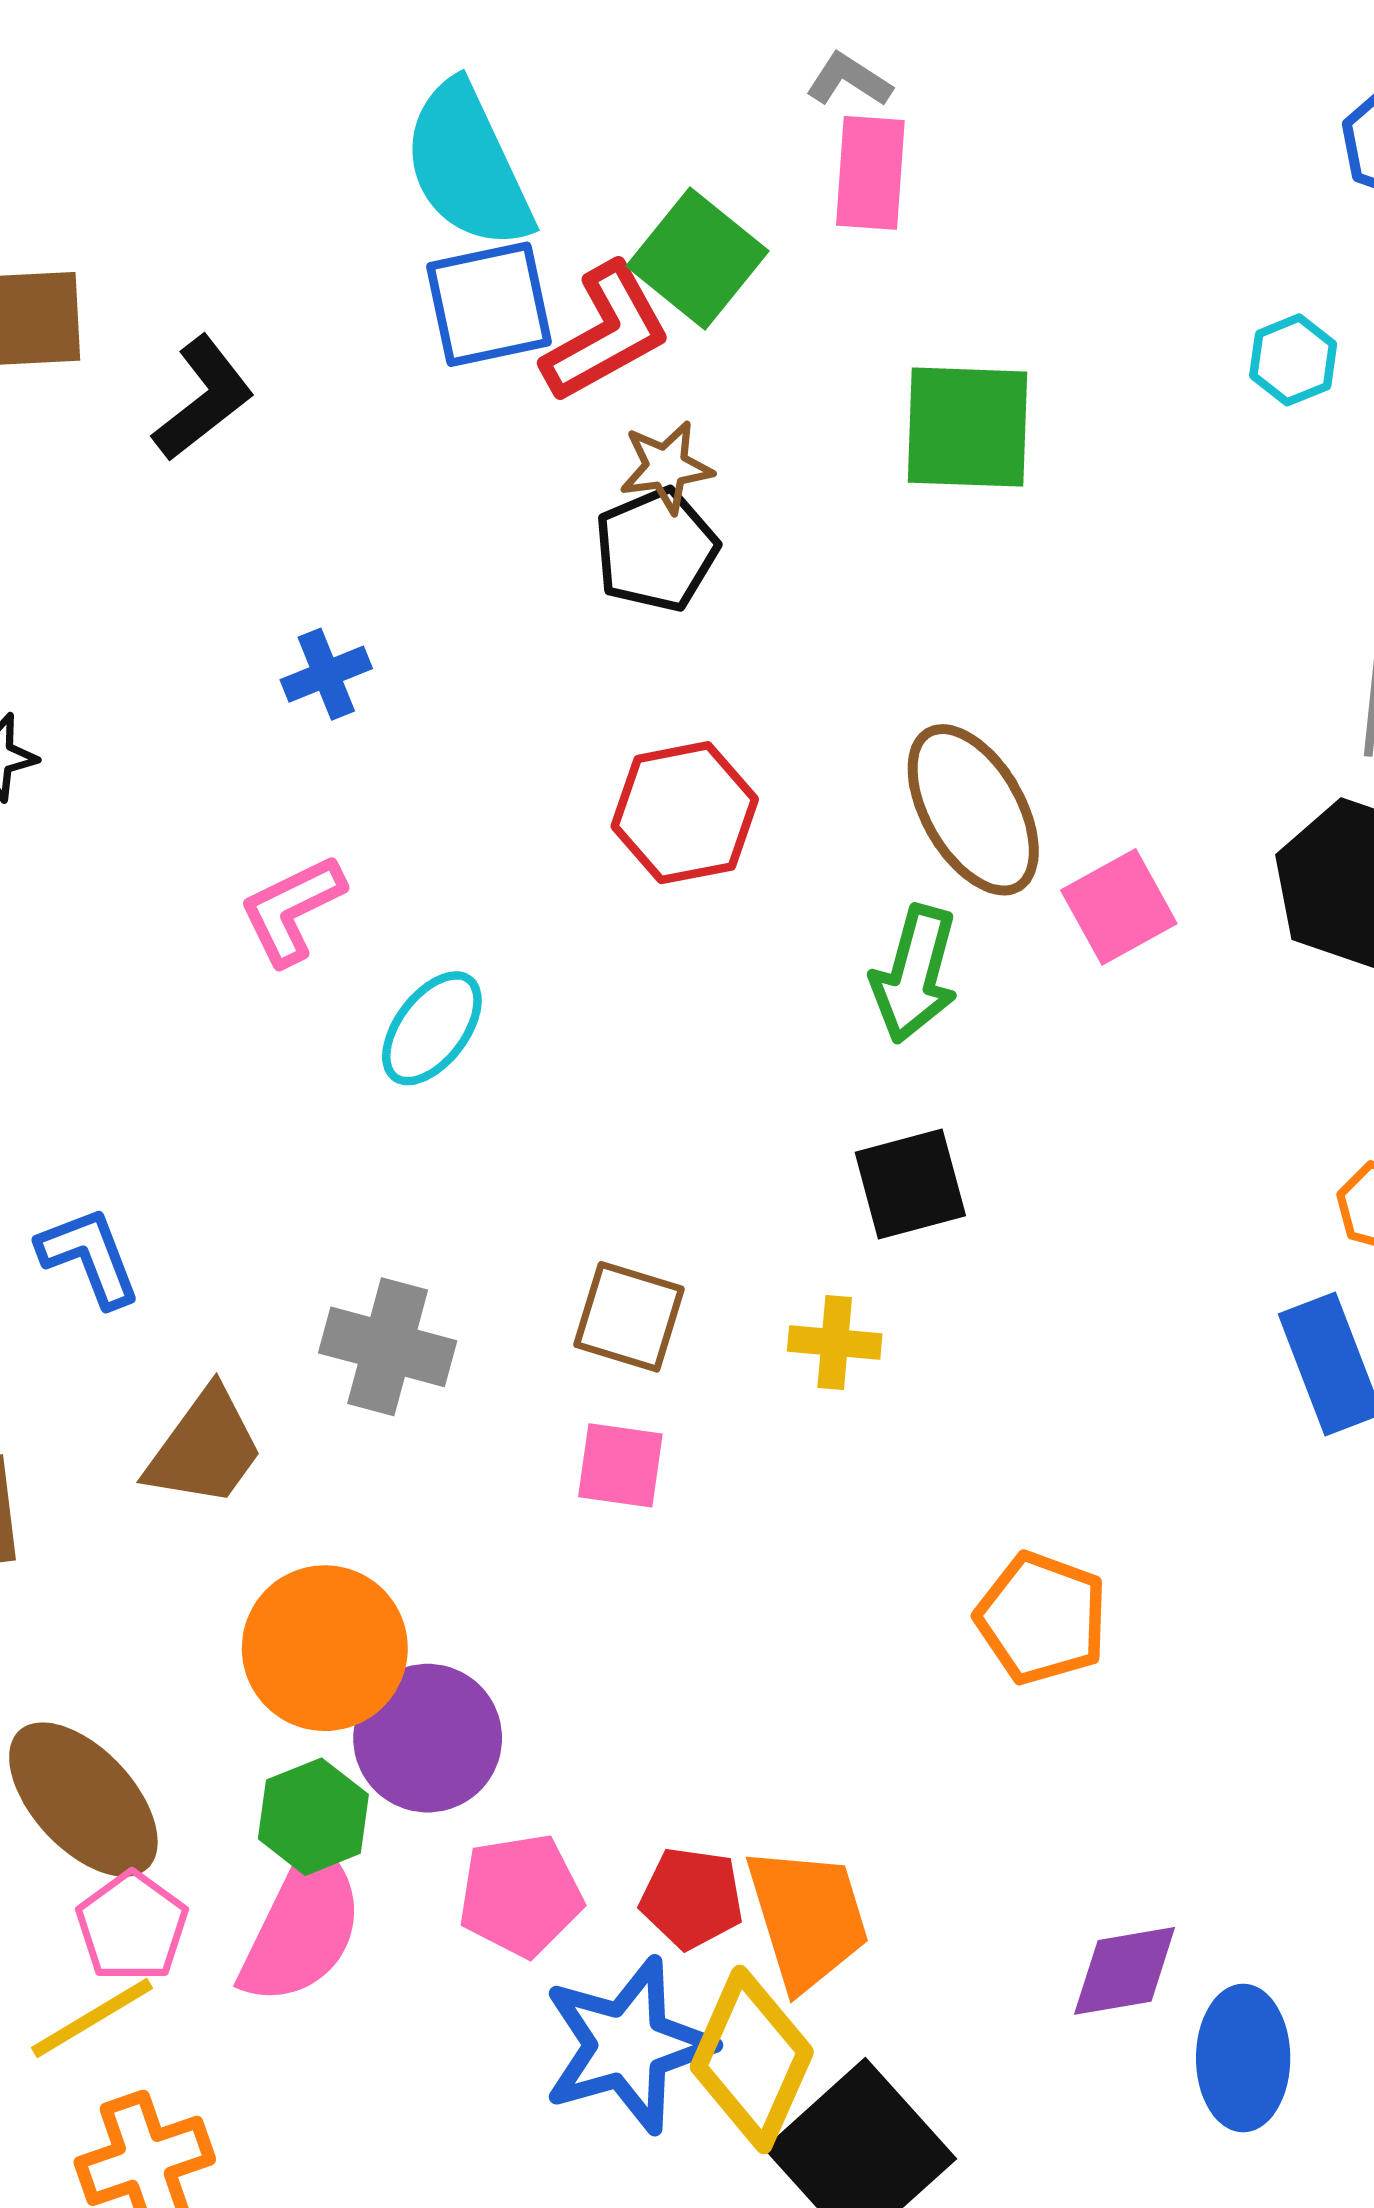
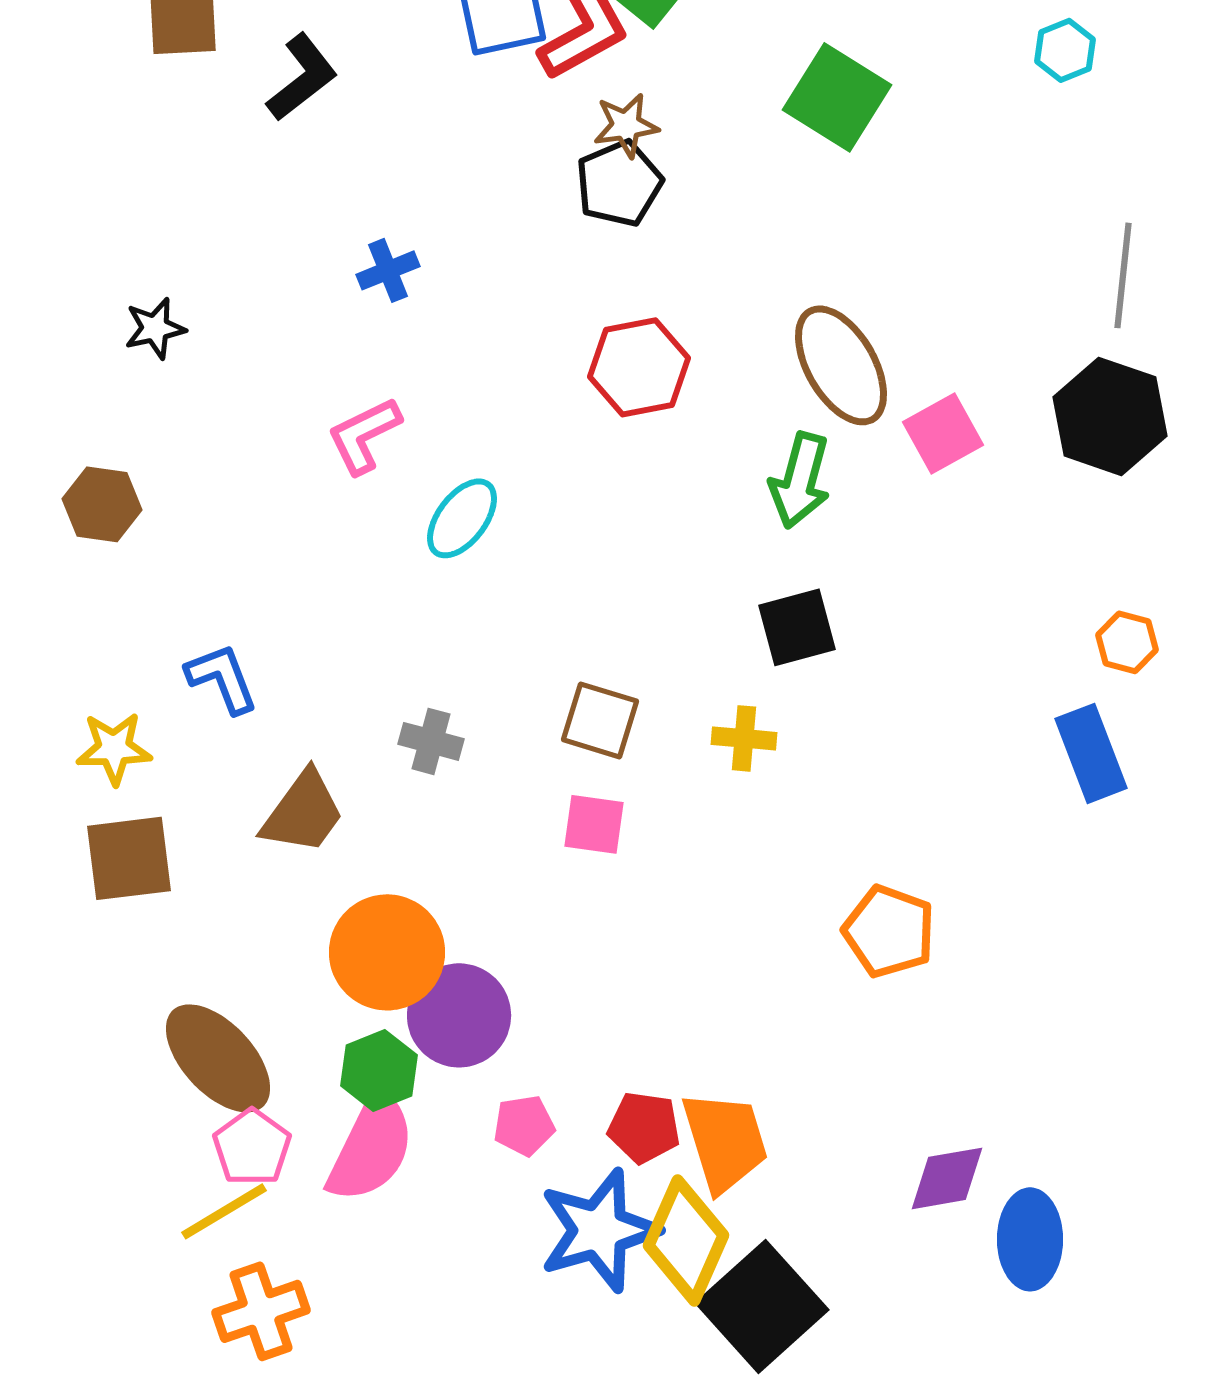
green square: (967, 427) -> (837, 97), turned 30
gray cross: (388, 1347) -> (431, 741), size x0.7
pink pentagon: (520, 1895) -> (524, 1125), size x0.7

